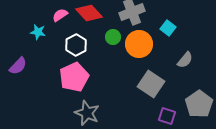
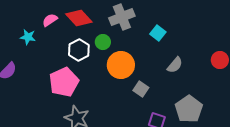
orange circle: (139, 44) -> (121, 65), moved
white hexagon: (76, 45) -> (79, 50), moved
gray square: (151, 84) -> (141, 89), size x0.6

